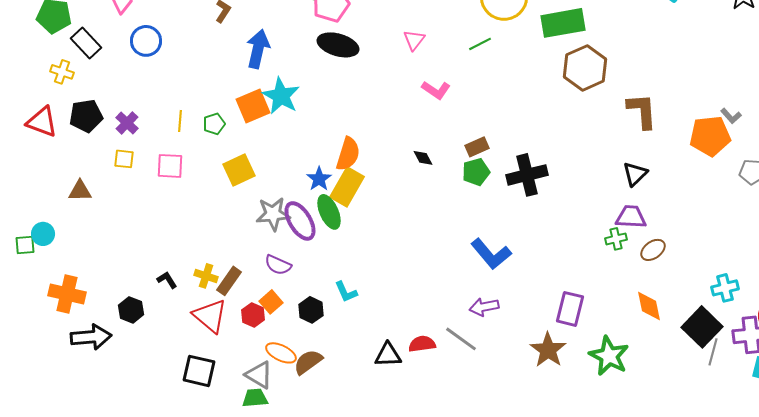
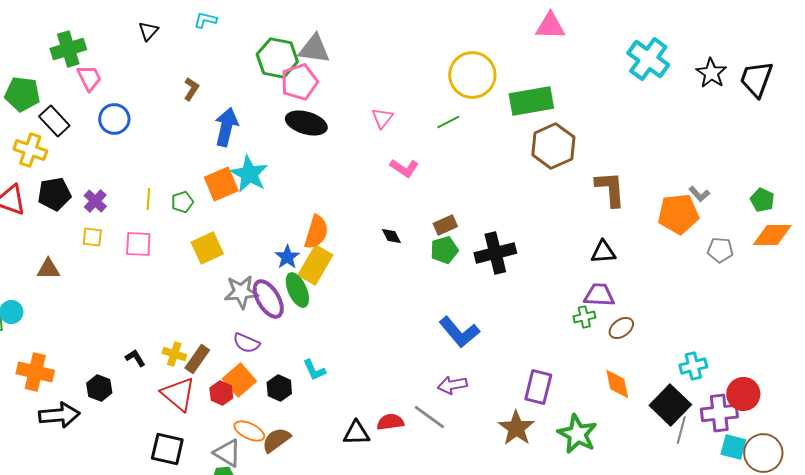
yellow cross: (62, 72) -> (30, 150), size x1.4
black triangle: (635, 174) -> (603, 252), turned 40
orange square: (271, 302) -> (239, 380), size x1.4

